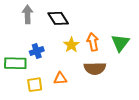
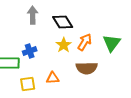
gray arrow: (28, 14) -> (33, 15), moved
black diamond: (58, 18) -> (63, 22), moved
orange arrow: (93, 42) -> (85, 42), turned 42

